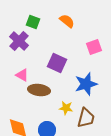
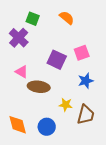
pink square: (94, 47) -> (82, 53), moved
blue star: (86, 84) -> (86, 81), size x0.7

